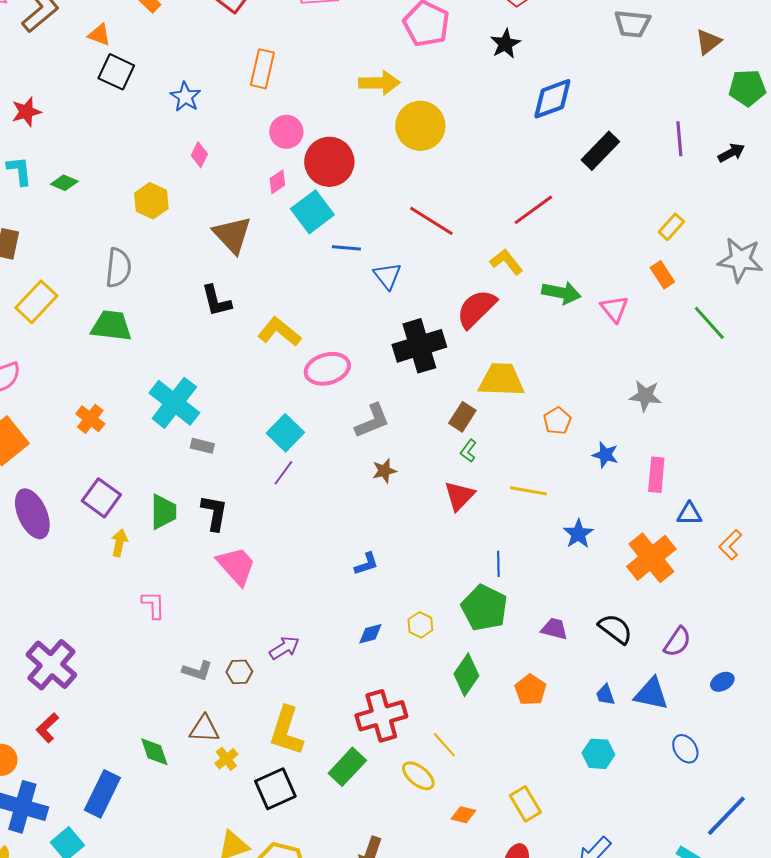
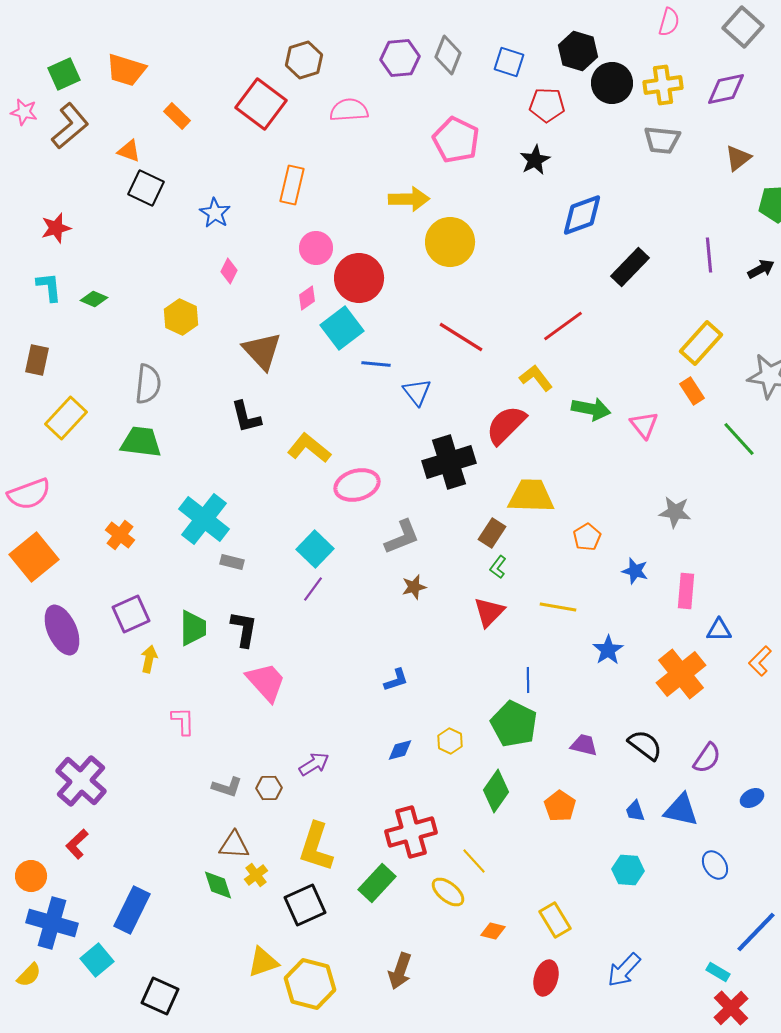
yellow rectangle: (671, 227) -> (701, 343), size x1.6
purple square: (101, 498) -> (131, 614), turned 30
green diamond: (154, 752) -> (218, 885), moved

